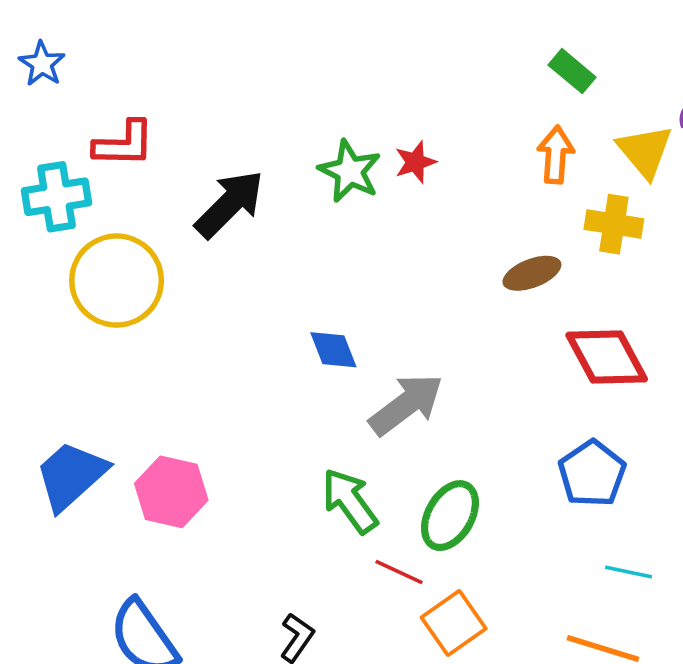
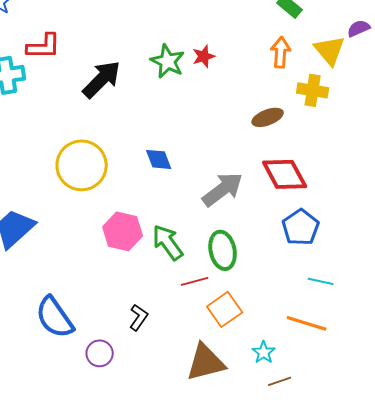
yellow circle: (117, 281) -> (82, 165), moved
red diamond: (607, 357) -> (285, 174), moved
gray arrow: (406, 404) -> (223, 189), moved
pink hexagon: (171, 492) -> (123, 231), moved
green ellipse: (450, 516) -> (223, 250), turned -42
red line: (399, 572) -> (195, 281), turned -40

